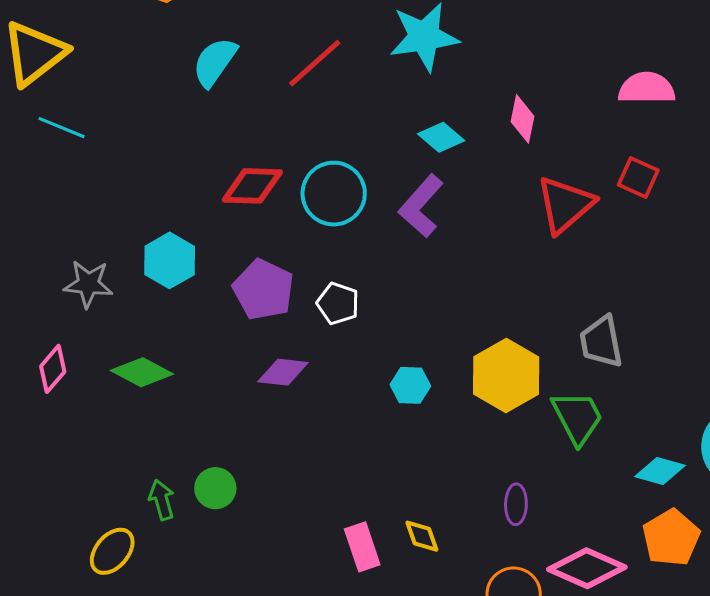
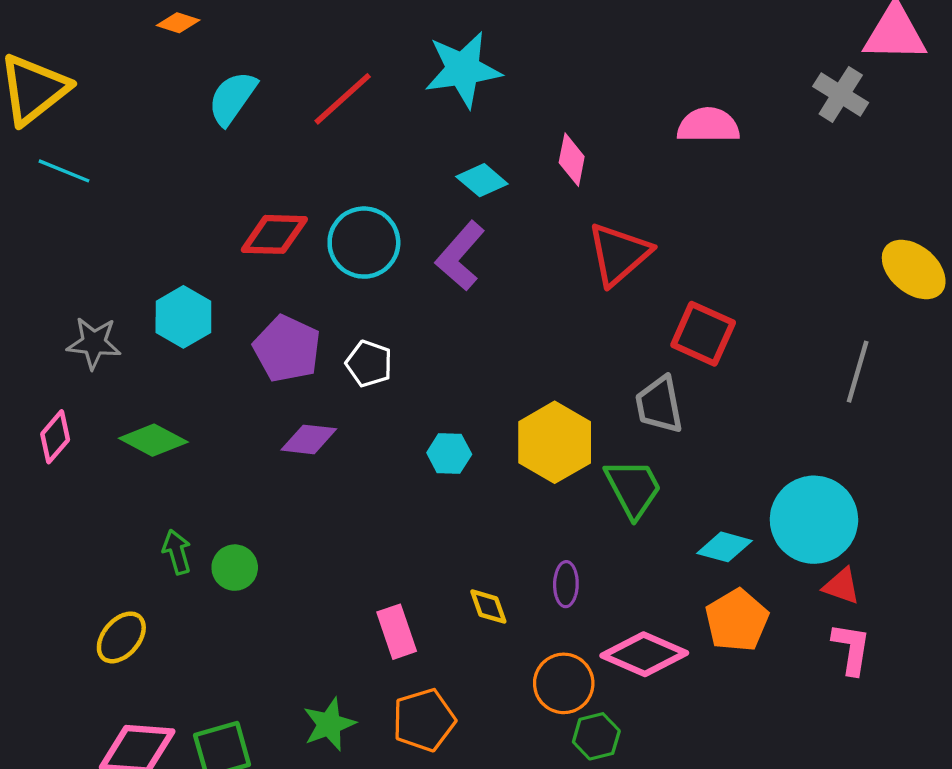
red square: (638, 177) -> (703, 334), moved, size x1.4
green arrow: (162, 500) -> (177, 552), moved
yellow diamond: (422, 536) -> (488, 607), moved

